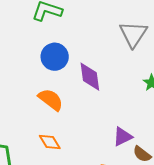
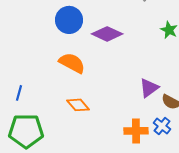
purple diamond: (90, 77) -> (107, 34), turned -48

